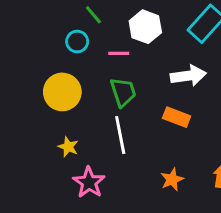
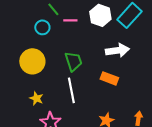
white hexagon: (145, 27) -> (100, 15), moved
pink line: (119, 53) -> (70, 20), moved

